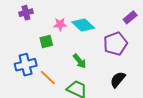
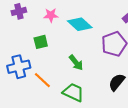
pink star: (60, 24) -> (51, 15), moved

